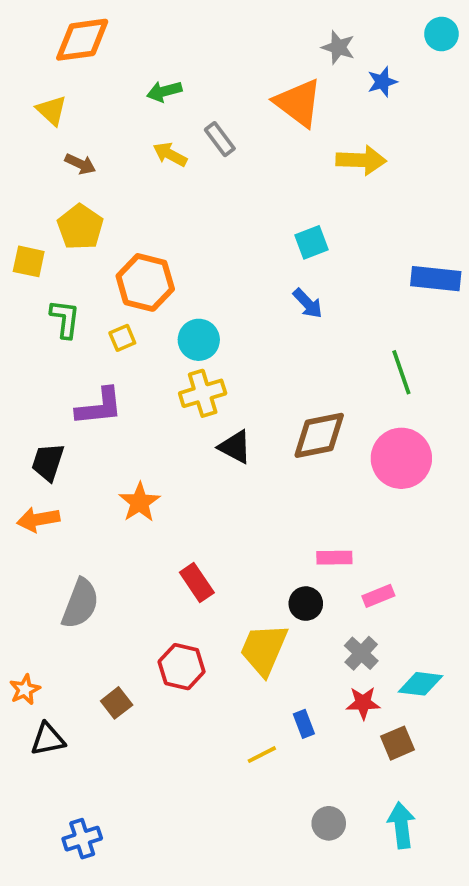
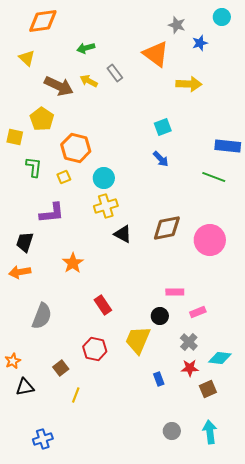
cyan circle: (441, 34) -> (222, 17), moved
brown arrow: (80, 164) -> (59, 86), moved, size x1.8
green line: (401, 372) -> (214, 177), moved, turned -50
yellow line: (262, 755) -> (76, 395), moved, turned -42

